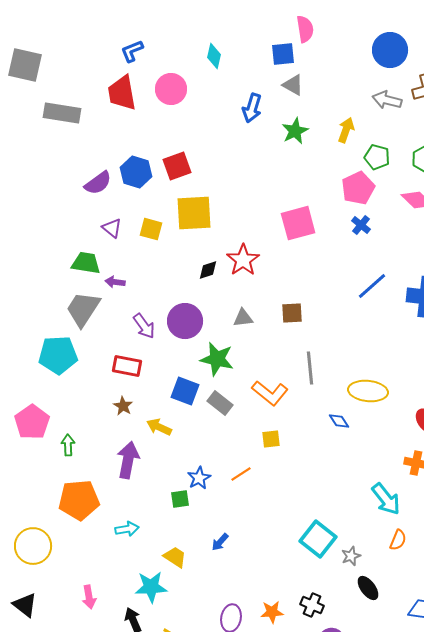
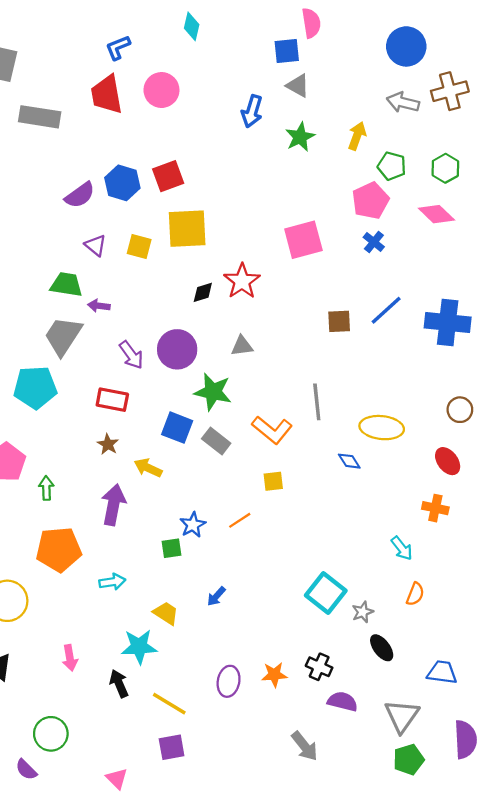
cyan diamond: (214, 56) -> (192, 26), moved
brown square: (292, 313) -> (339, 321), moved
cyan arrow: (386, 499) -> (402, 548), size x0.7

